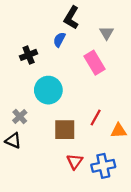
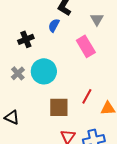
gray cross: (20, 116) -> (18, 73), moved

